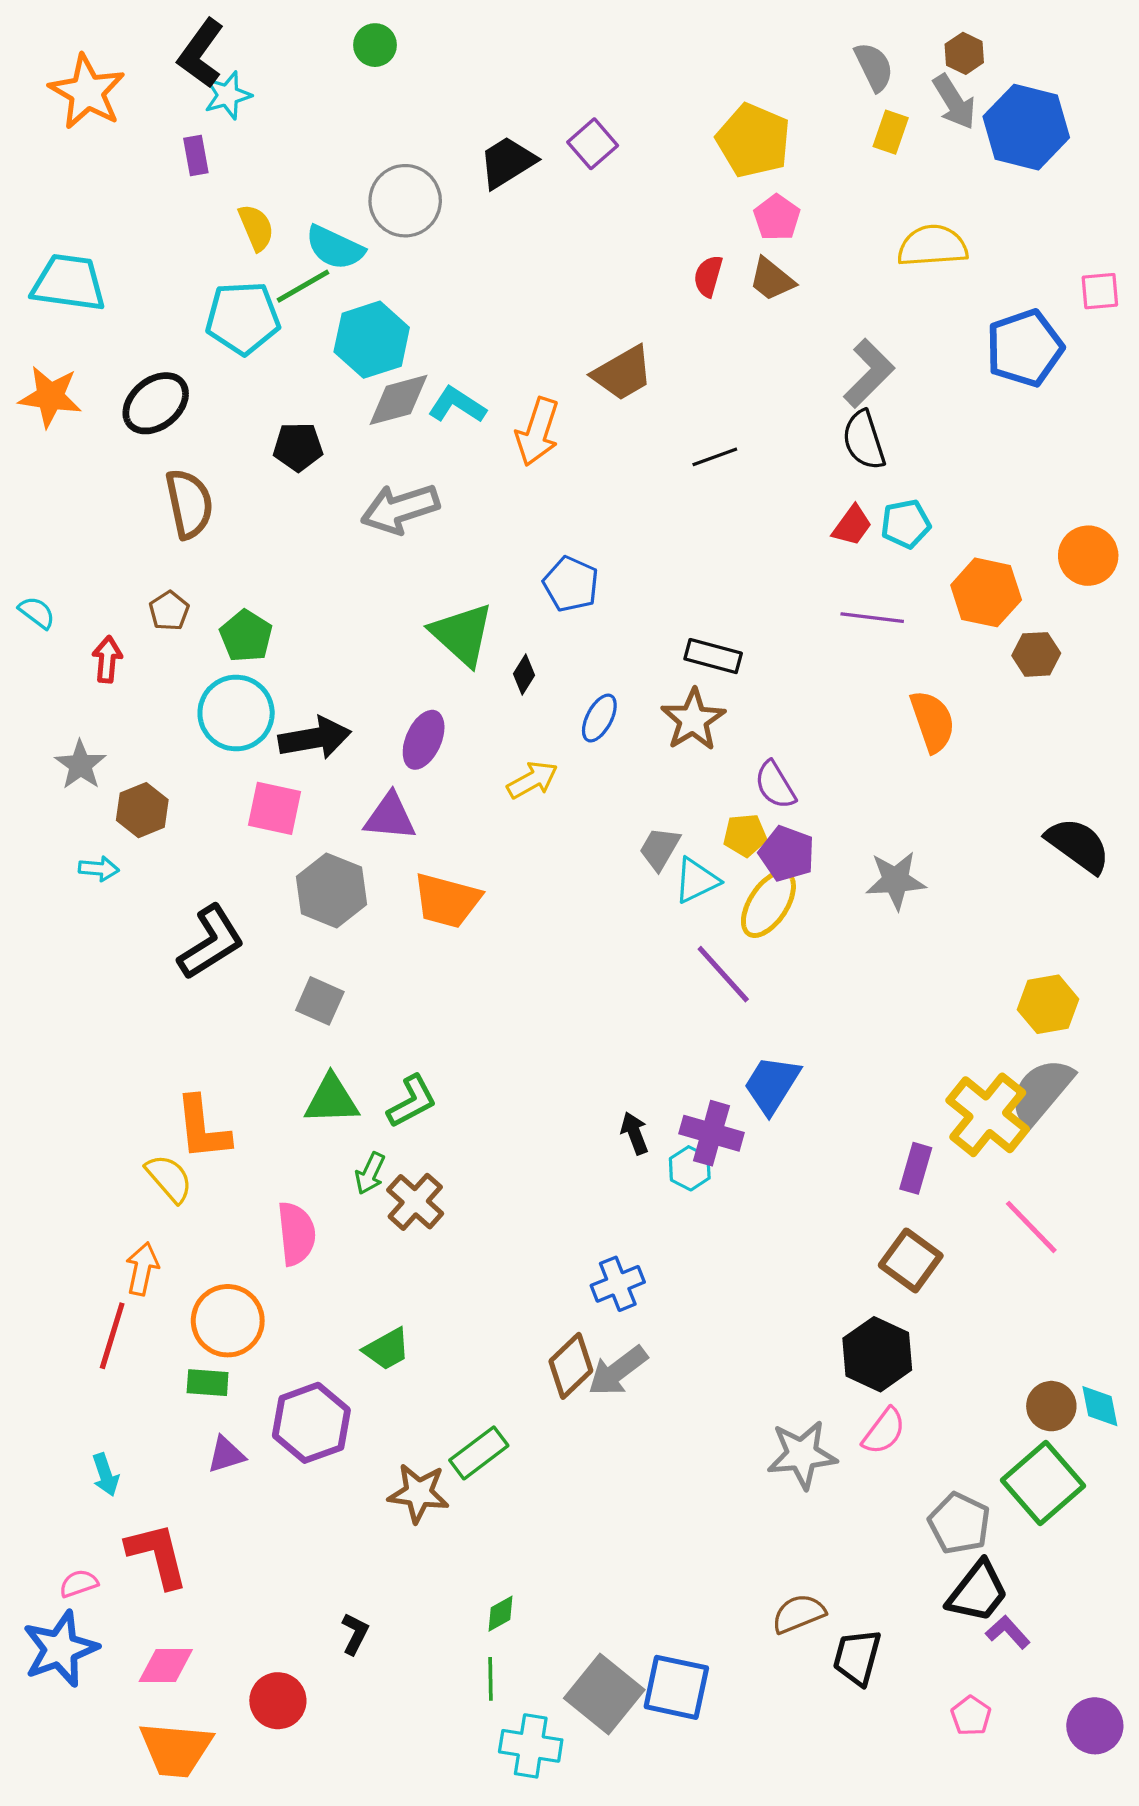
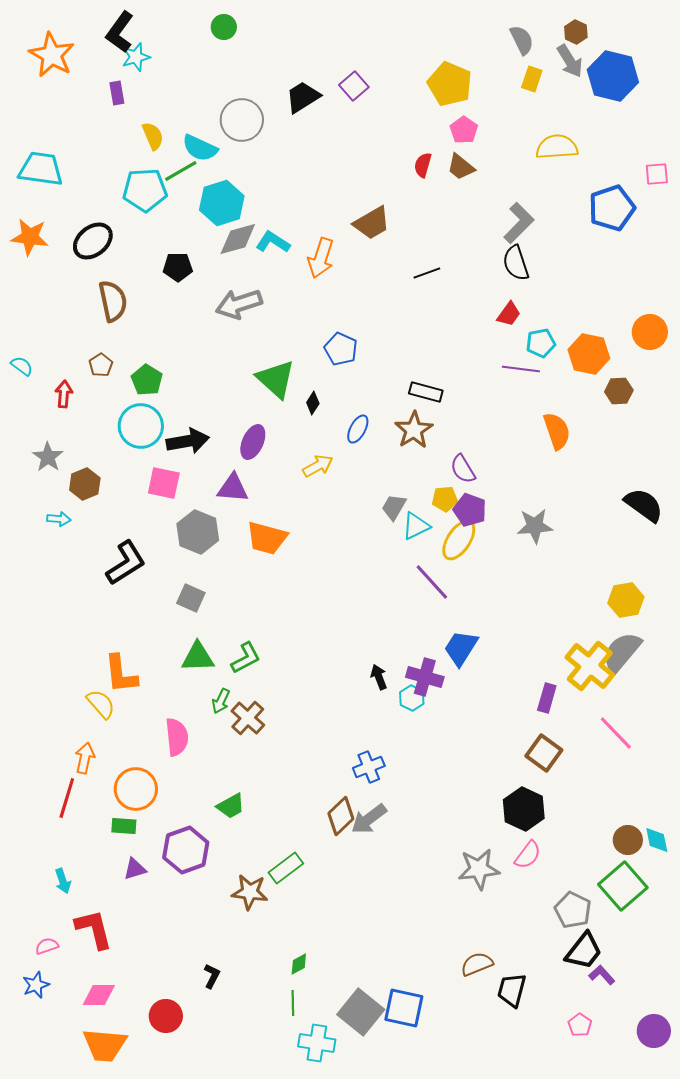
cyan pentagon: (906, 524) -> (541, 343), moved
blue star: (60, 1649) -> (36, 985), size x0.6

